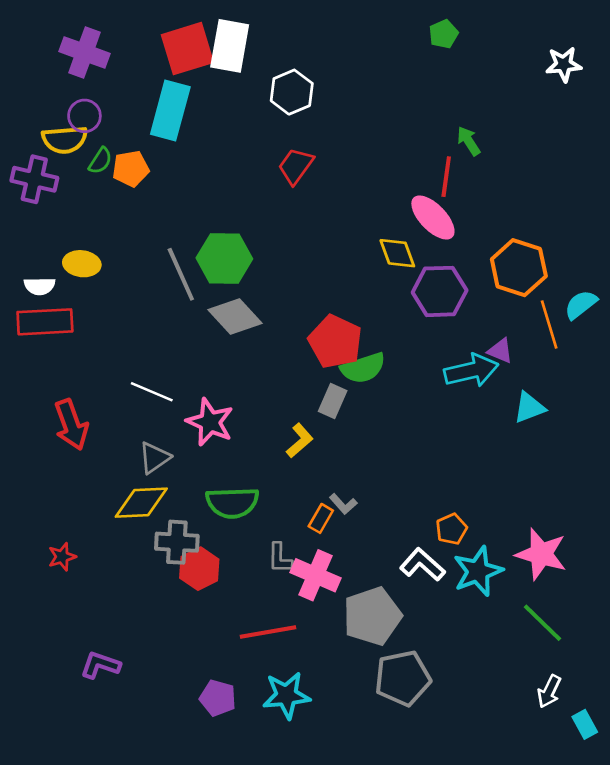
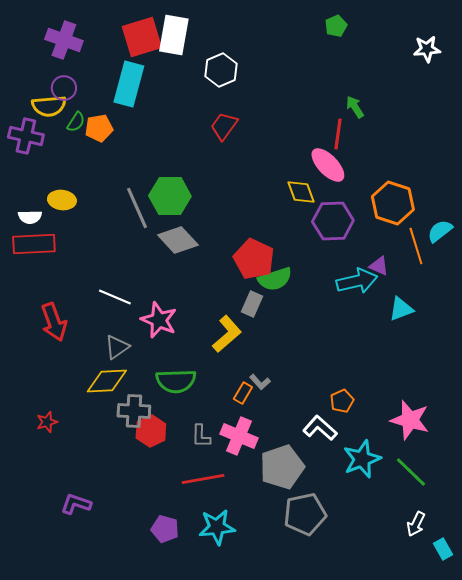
yellow L-shape: (300, 441) -> (227, 334), size x1.4
gray L-shape: (280, 558) -> (201, 436), moved
cyan star: (478, 571) -> (362, 459), moved

